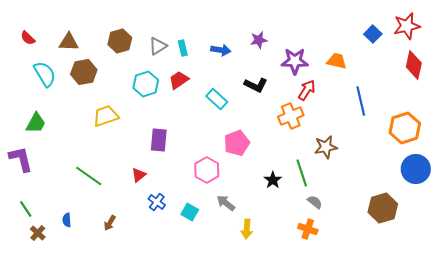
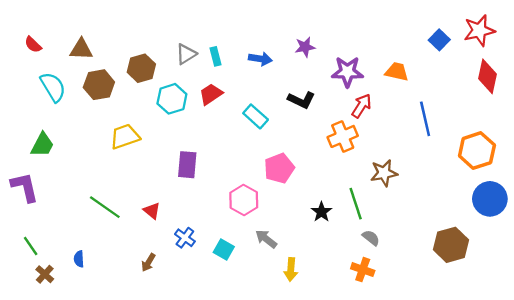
brown hexagon: (120, 41) -> (141, 68), moved
red triangle: (139, 175) -> (152, 211), moved, turned -42
brown arrow: (110, 223) -> (148, 262), moved

